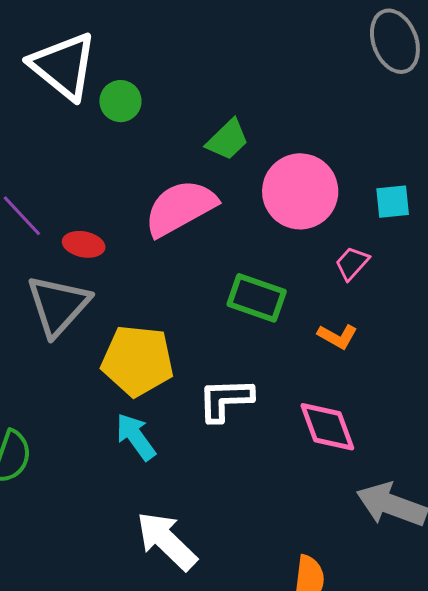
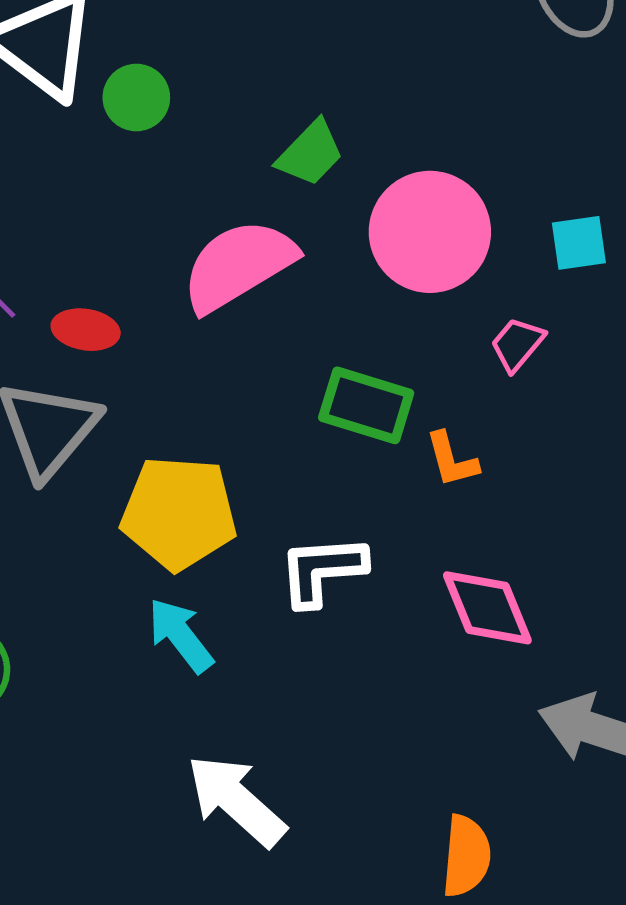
orange L-shape: (337, 336) -> (452, 460), moved, turned 48

